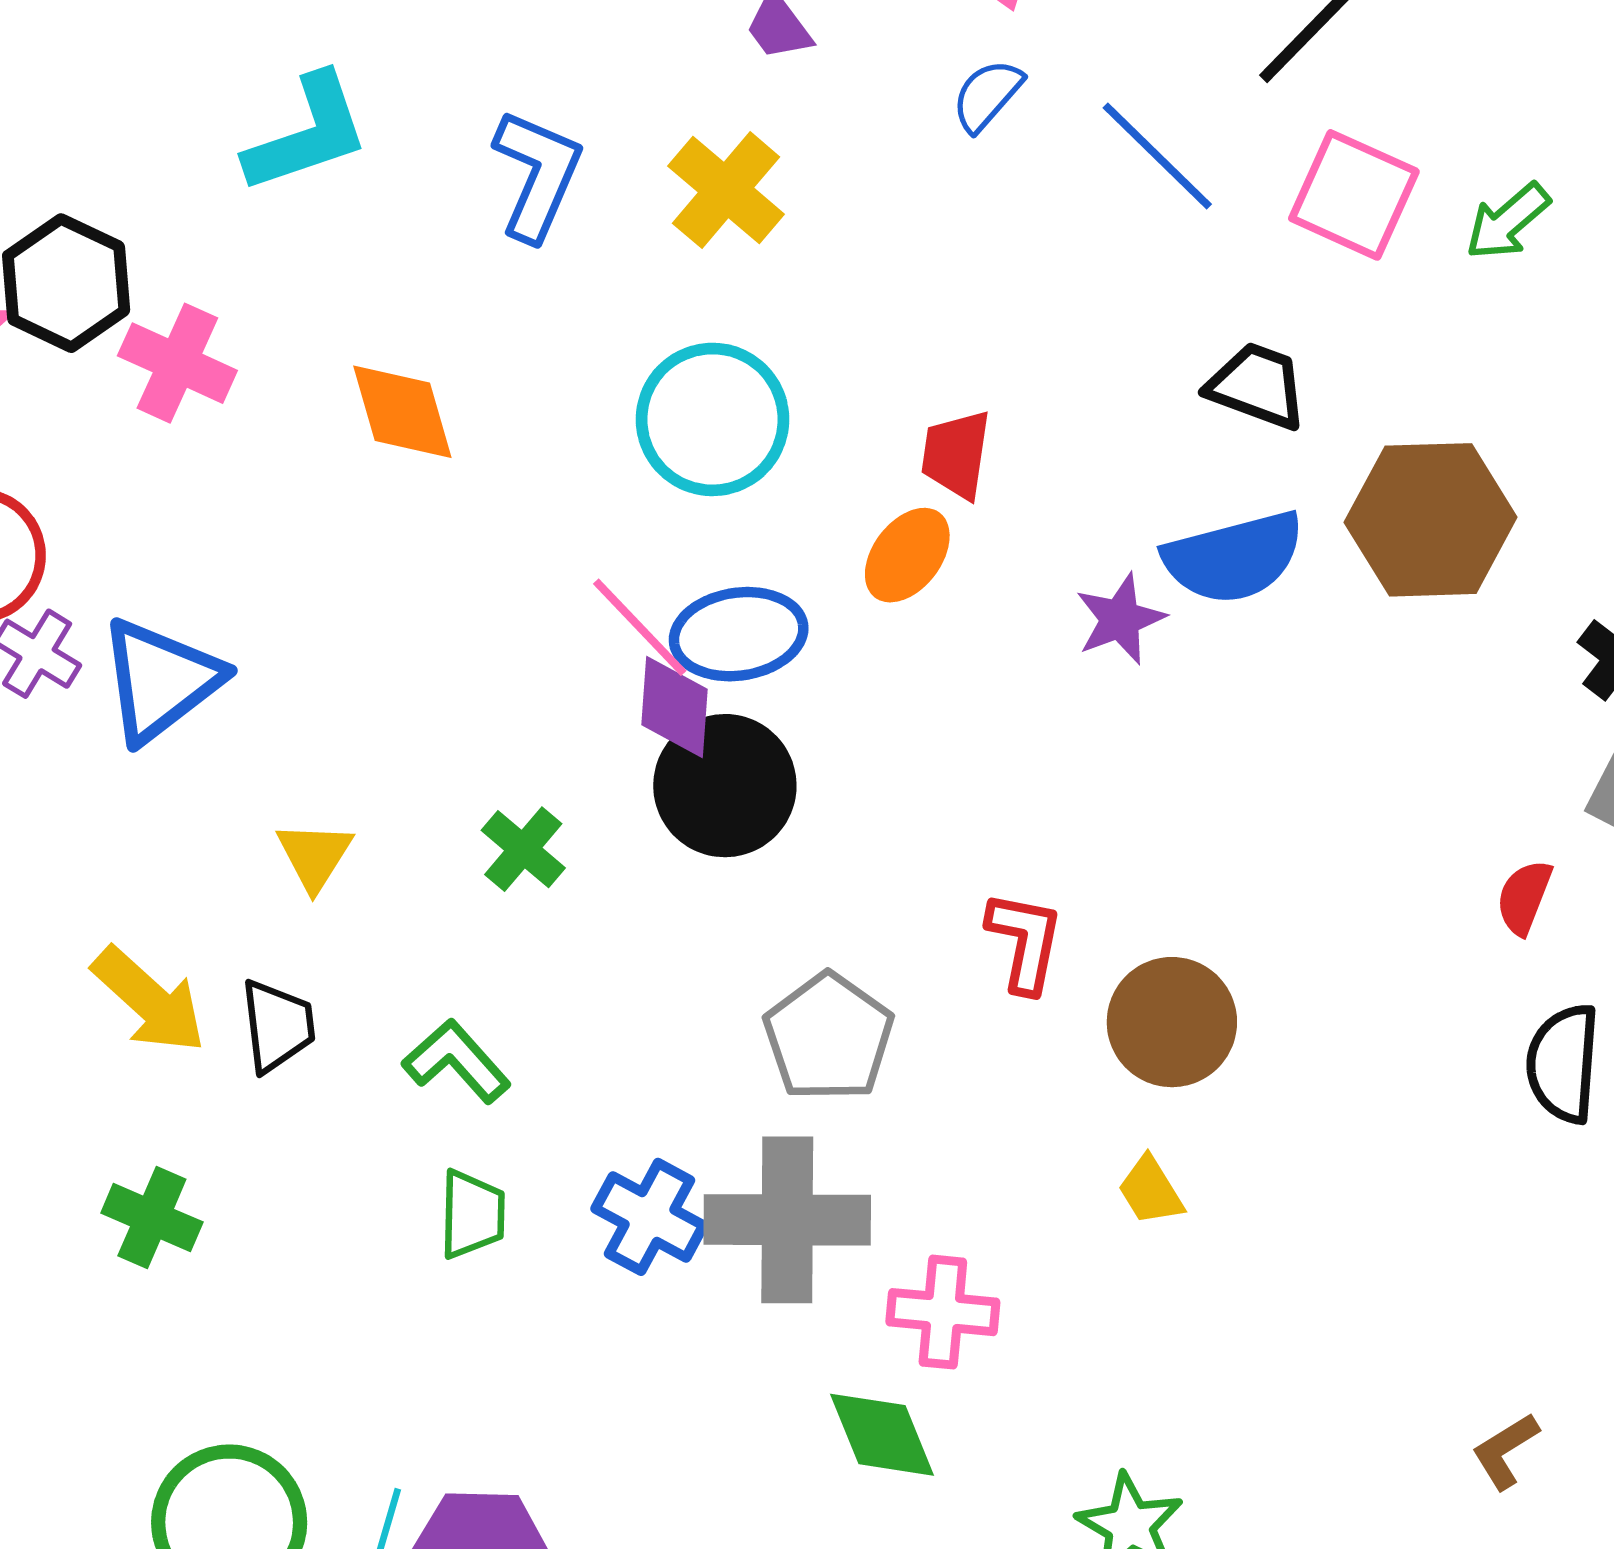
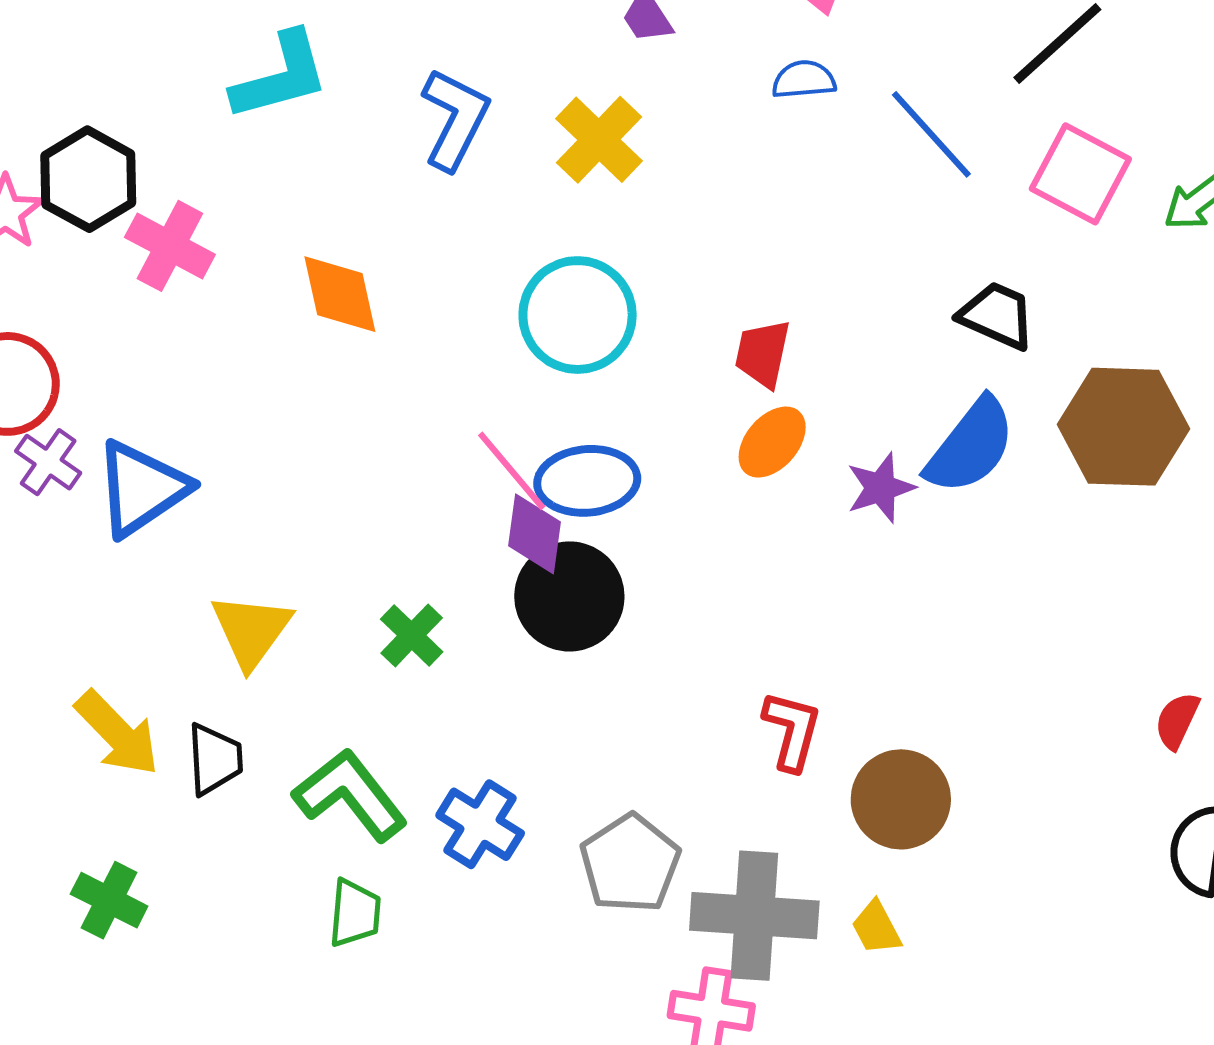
blue semicircle: (987, 95) -> (804, 80), turned 40
orange ellipse: (907, 555) -> (772, 442), moved
blue semicircle: (1234, 557) -> (971, 446), turned -41
yellow triangle: (314, 856) -> (251, 630), size x1.4
gray pentagon: (829, 1037) -> (630, 864), moved
green L-shape: (457, 1061) -> (350, 795), size x1.4
blue cross: (649, 1217) -> (480, 824), moved
gray cross: (787, 1220) -> (754, 916), moved

